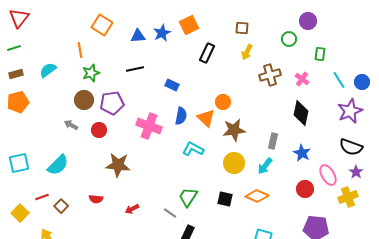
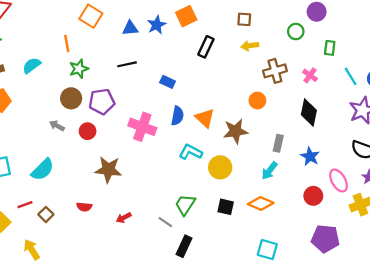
yellow arrow: (247, 52) -> (250, 46), turned 56
orange circle: (223, 102) -> (257, 101), moved
yellow circle: (234, 163) -> (220, 167), moved

